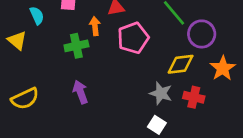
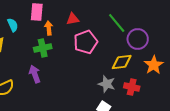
orange arrow: (95, 26) -> (49, 28), moved
purple arrow: (80, 92) -> (35, 74), moved

